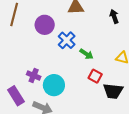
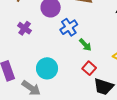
purple cross: (34, 76) -> (25, 28), moved

